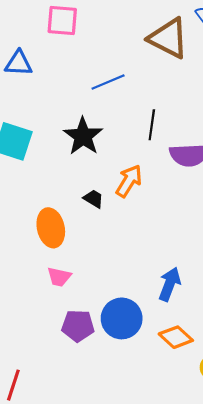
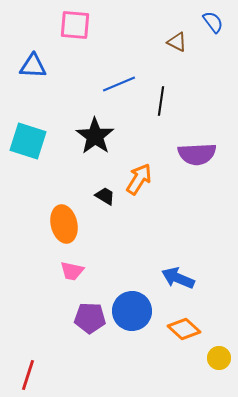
brown triangle: (168, 38) -> (177, 42), size x0.5
black line: (152, 125) -> (161, 101), moved
blue arrow: (170, 284) -> (178, 278), turned -88

